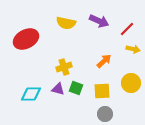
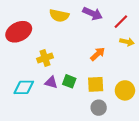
yellow cross: (64, 67) -> (45, 58), moved
yellow circle: (131, 83) -> (125, 90), moved

